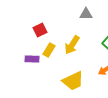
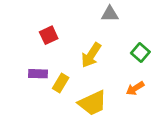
yellow rectangle: (49, 50) -> (61, 83), moved

